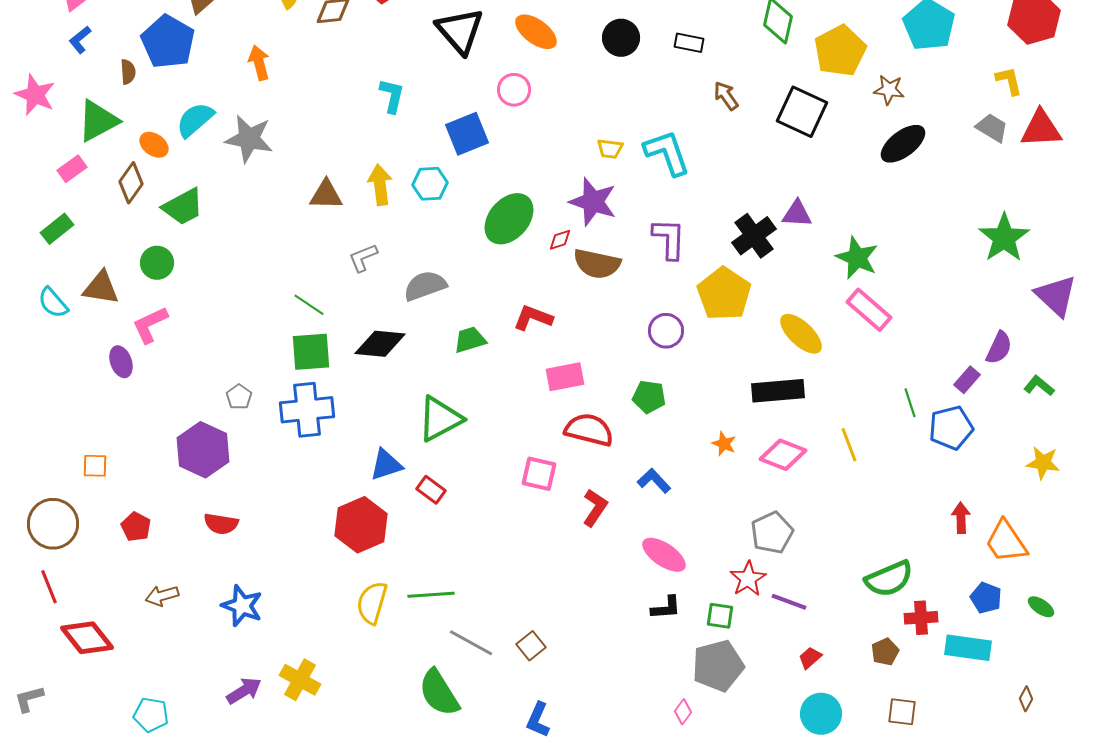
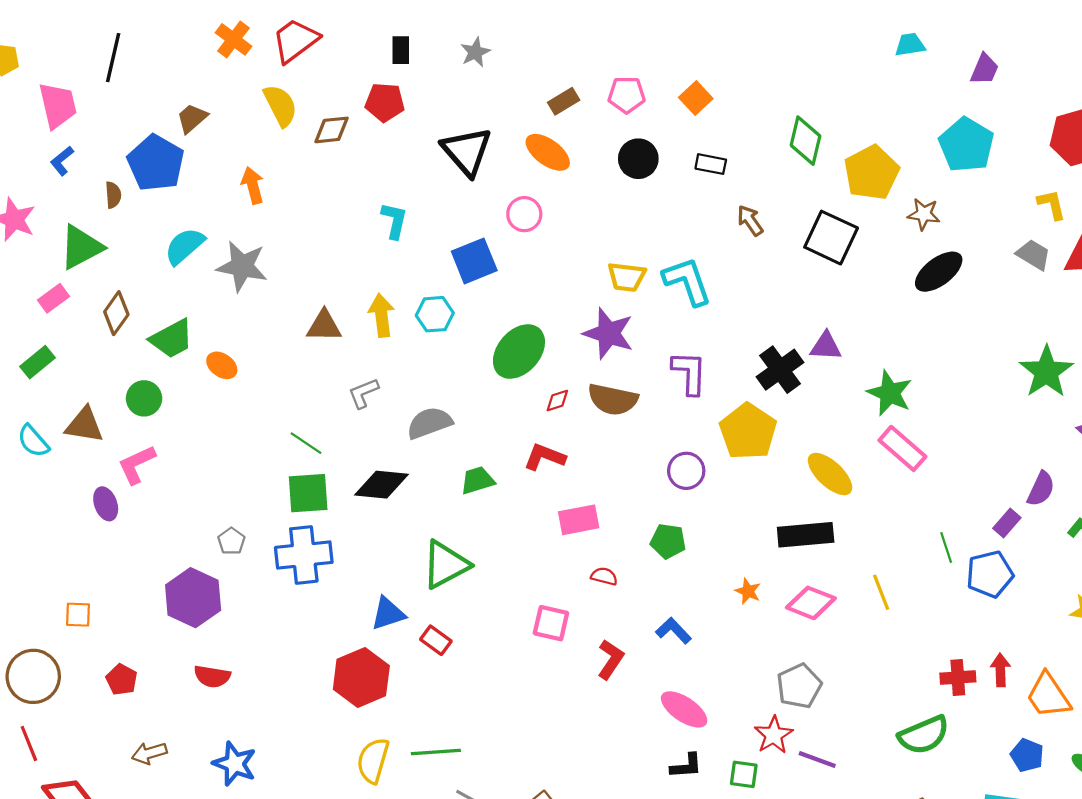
orange ellipse: (154, 145) -> (222, 365), moved
yellow trapezoid: (610, 149) -> (627, 277), size x1.4
red diamond: (560, 240) -> (557, 401), moved
red semicircle: (589, 430) -> (604, 576), size x0.5
red cross: (921, 618) -> (958, 677), moved

